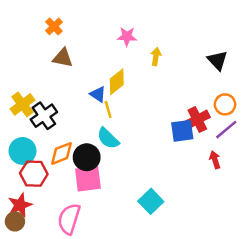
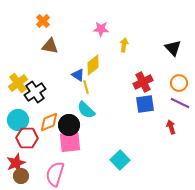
red cross: (197, 120) -> (143, 82), moved
purple line: (226, 130) -> (180, 103), turned 66
brown circle: (15, 221) -> (21, 176), moved

